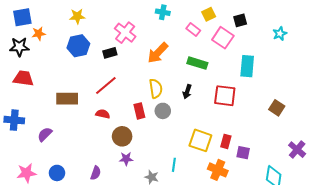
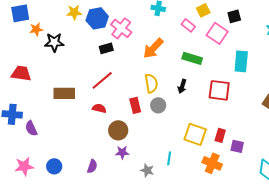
blue hexagon: (78, 46) -> (97, 18), moved
black star: (19, 47) -> (54, 42), moved
purple semicircle: (45, 134) -> (31, 128), moved, turned -70

